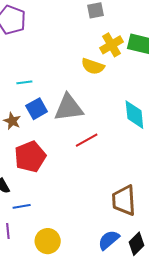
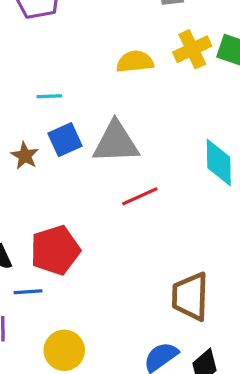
yellow semicircle: (93, 66) -> (135, 62), moved, turned 150
red pentagon: (30, 157) -> (55, 250), moved

